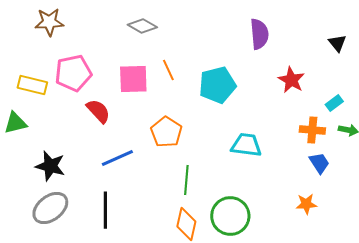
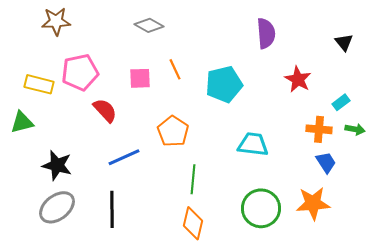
pink square: (133, 79) -> (140, 78), size x0.7
orange star: (306, 204) -> (313, 203), size x1.6
green circle: (230, 216) -> (261, 208), moved

